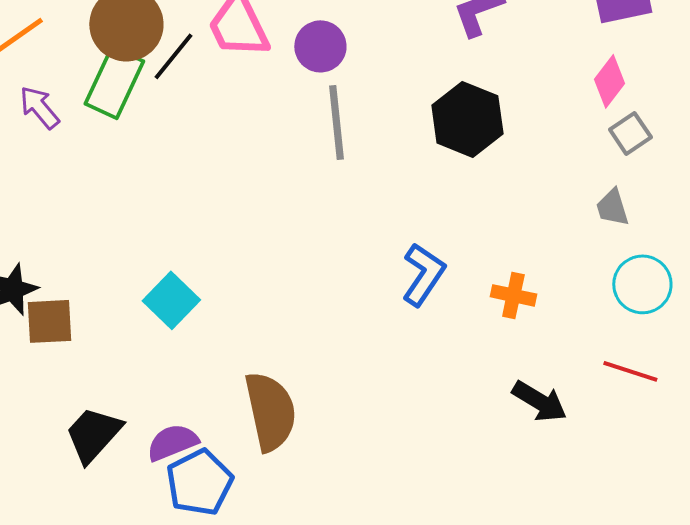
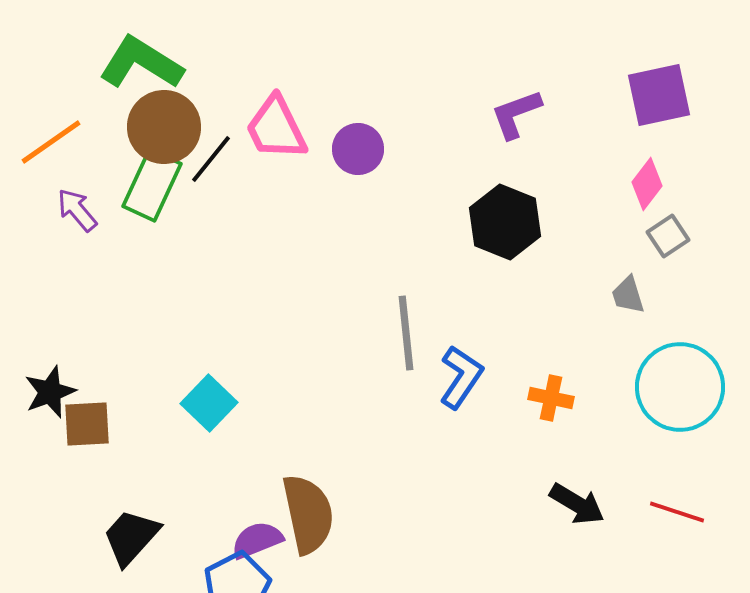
gray line: (336, 122) -> (406, 333), moved
gray trapezoid: (612, 207) -> (628, 295), moved
cyan circle: (642, 284) -> (680, 387), size x1.5
red line: (630, 371) -> (677, 512), moved
purple semicircle: (172, 442) -> (257, 540), moved

